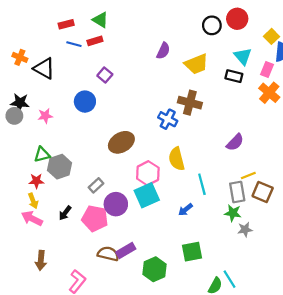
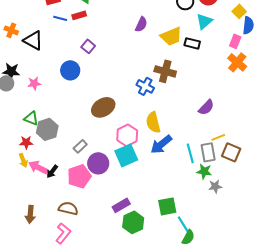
cyan triangle: (243, 56) -> (204, 21), moved, turned 30
black rectangle: (234, 76) -> (192, 43), moved
green triangle: (42, 154) -> (31, 118), turned 35
cyan line: (202, 184) -> (190, 153), moved
blue arrow: (185, 210) -> (161, 144), moved, size x1.6
pink arrow: (32, 218) -> (38, 167), moved
pink pentagon: (95, 218) -> (79, 176), turned -30
purple rectangle: (126, 250) -> (121, 205), moved
brown semicircle: (108, 254) -> (68, 208), moved
cyan line: (230, 279) -> (183, 224), moved

